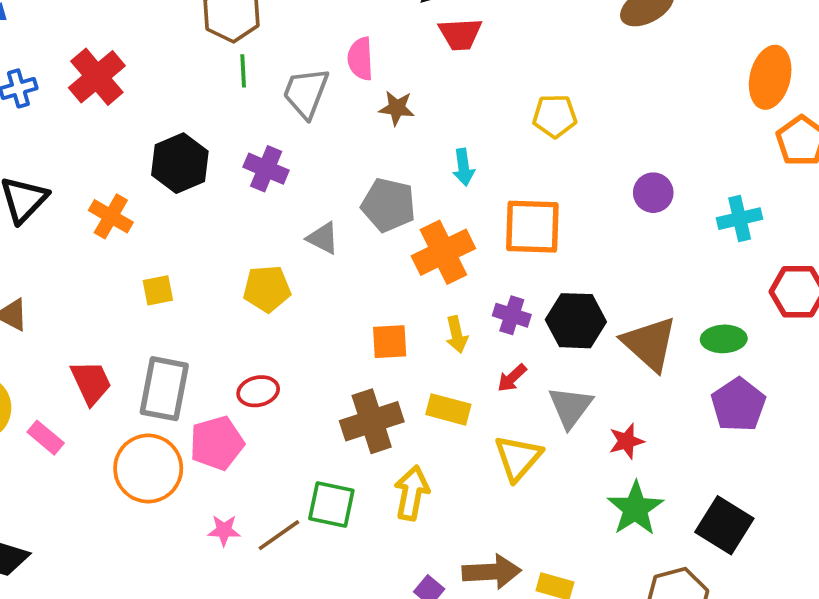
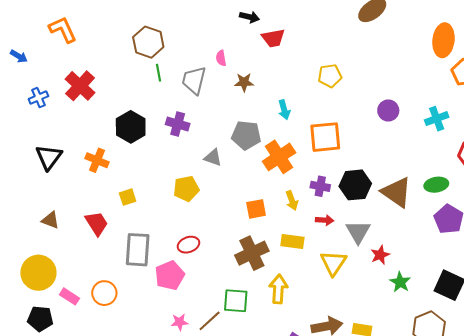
pink semicircle: (360, 59) -> (221, 58), size x0.7
red arrow: (512, 378) -> (325, 220), turned -126
red trapezoid: (91, 382) -> (97, 223), moved
pink rectangle: (46, 438) -> (69, 296), moved
red star: (626, 441) -> (380, 255), moved
orange circle: (148, 469) -> (104, 293), moved, size x0.7
green star: (635, 508) -> (400, 282), size x0.7

